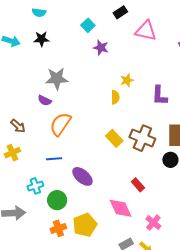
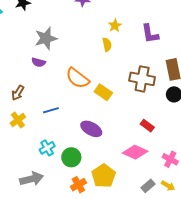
orange semicircle: (60, 124) -> (78, 78), moved, turned -75
brown arrow: (18, 126) -> (18, 93), turned 91
yellow rectangle: (114, 138) -> (103, 92), moved
blue line: (54, 159) -> (51, 110), moved
pink diamond: (121, 208) -> (135, 152), turned -30

